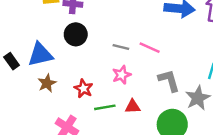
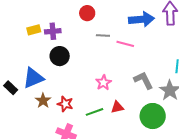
gray line: (121, 47) -> (103, 36), moved
pink line: (150, 48) -> (125, 44), moved
red star: (83, 89) -> (65, 104), moved

